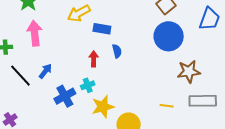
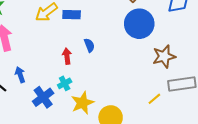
blue rectangle: (102, 29) -> (72, 15), moved
blue arrow: (45, 71) -> (20, 75), turned -49
yellow line: (167, 106) -> (154, 99), moved, turned -40

